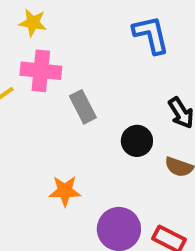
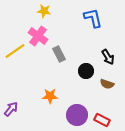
yellow star: (33, 23) -> (44, 11), moved
pink cross: (41, 71) -> (38, 36), turned 30

